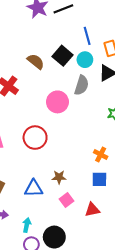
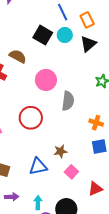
brown semicircle: (36, 62) -> (18, 56), moved
gray semicircle: (82, 85) -> (68, 101), moved
red triangle: (92, 210) -> (95, 189), moved

